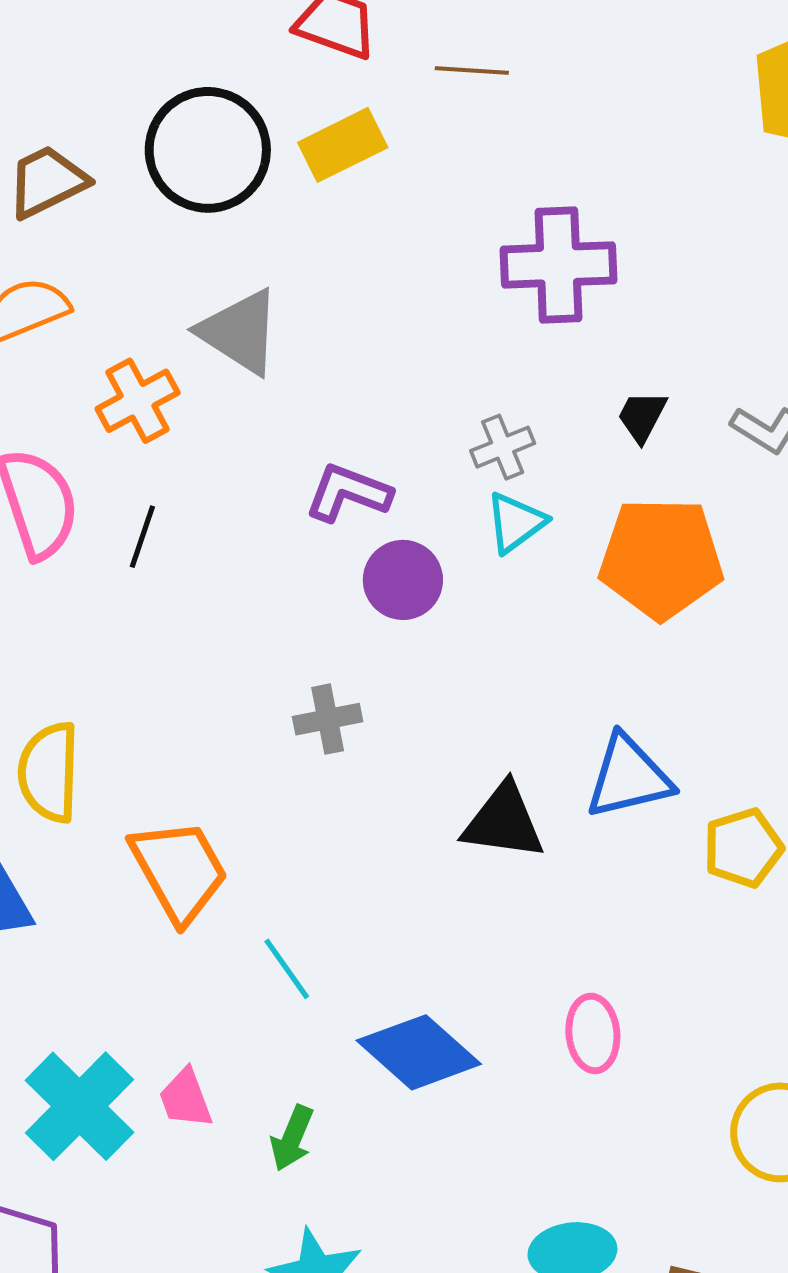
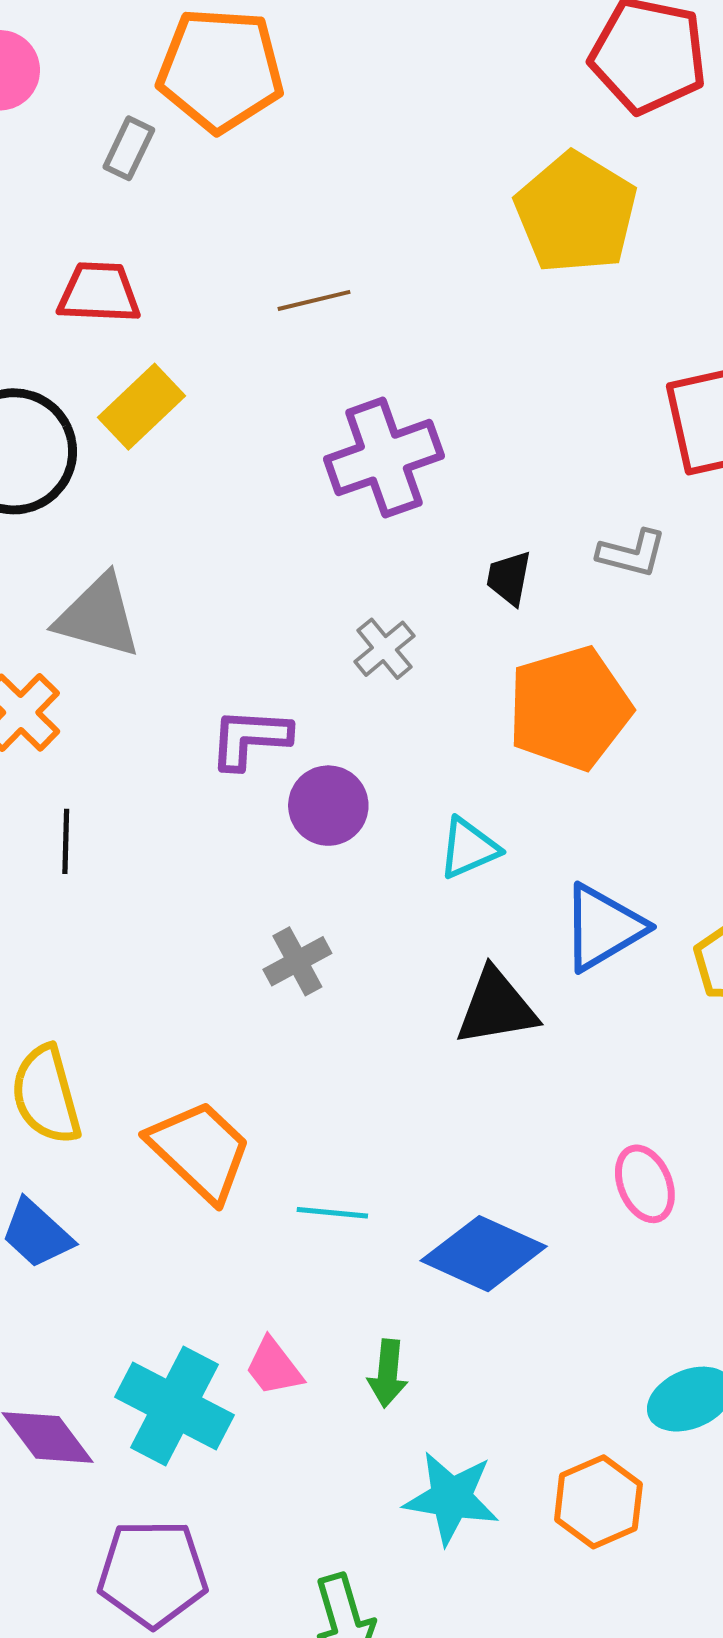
brown line: (472, 71) -> (314, 300), moved
cyan triangle: (516, 523) -> (469, 848), moved, turned 30
cyan line: (287, 969) -> (332, 1213), turned -32

